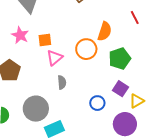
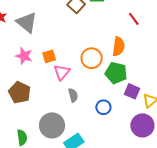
orange semicircle: (105, 31) -> (119, 46), moved
green pentagon: (120, 59) -> (116, 73), moved, turned -30
blue circle: (97, 103) -> (103, 107), moved

